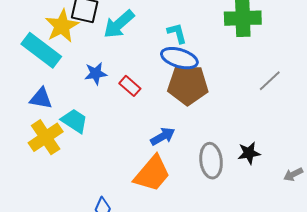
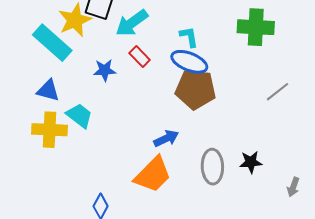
red rectangle: (130, 86) -> (140, 56), moved
yellow cross: (46, 137) -> (50, 130), turned 32
gray arrow: (293, 174) -> (293, 187), turned -48

